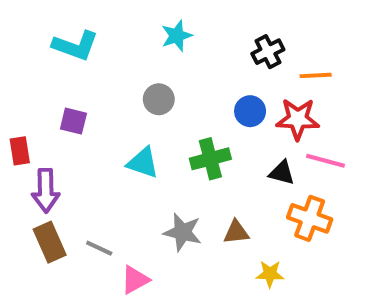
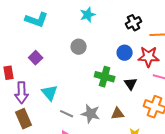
purple square: (73, 121) -> (36, 58), turned 32
green cross: (210, 159) -> (105, 77), turned 30
cyan triangle: (143, 163) -> (50, 93), moved, turned 30
black triangle: (282, 173) -> (131, 84), moved, turned 40
gray line: (99, 248) -> (67, 114), moved

